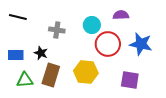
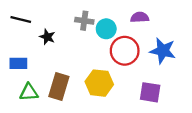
gray cross: (57, 30) -> (84, 21), moved
black star: (41, 53) -> (47, 37), moved

